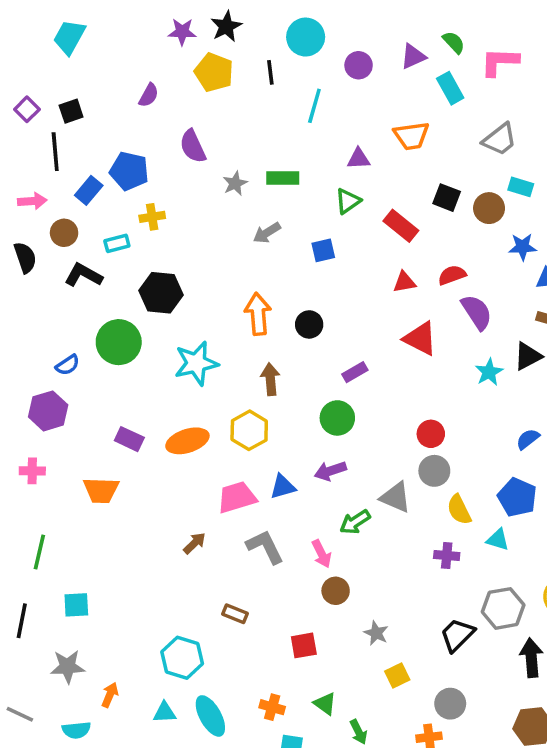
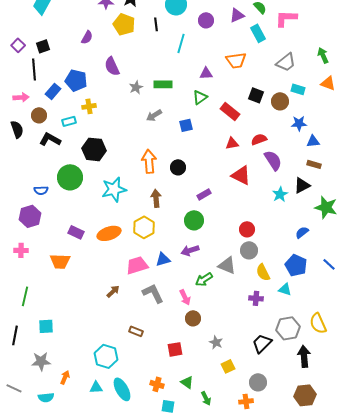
blue semicircle: (68, 365) -> (41, 190), turned 32

